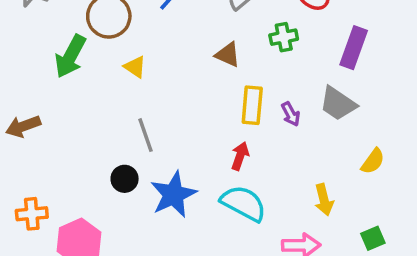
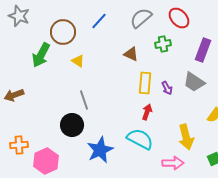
red arrow: (240, 156) -> (147, 112), moved
black circle: (125, 179) -> (72, 125), size x1.5
blue star: (173, 195) -> (100, 150), moved
yellow arrow: (324, 200) -> (186, 137), size x1.4

